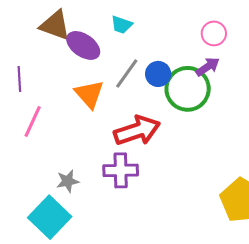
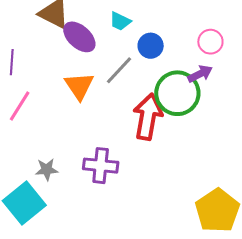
blue circle: (158, 74) -> (151, 46), moved
red arrow: (137, 131) -> (148, 117), moved, turned -69

